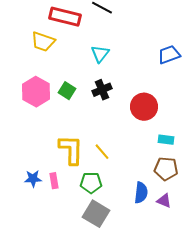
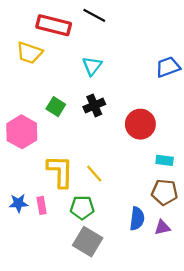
pink hexagon: (36, 92) -> (22, 132), moved
purple triangle: (164, 201) -> (162, 227), turned -35

